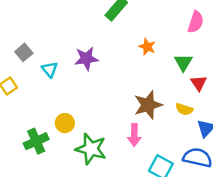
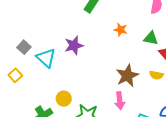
green triangle: (183, 62) -> (151, 38), turned -42
cyan triangle: (50, 69) -> (46, 58), size x1.5

